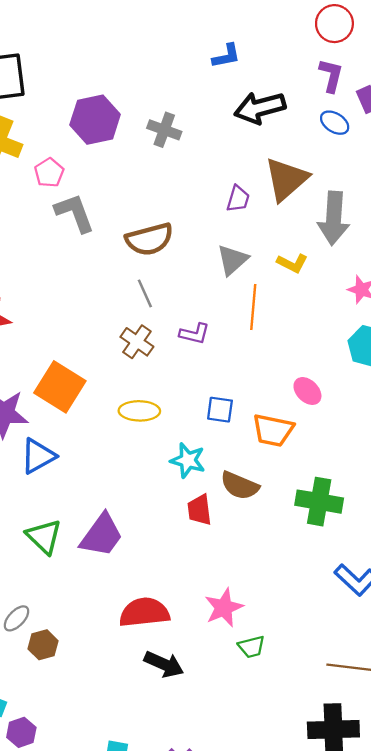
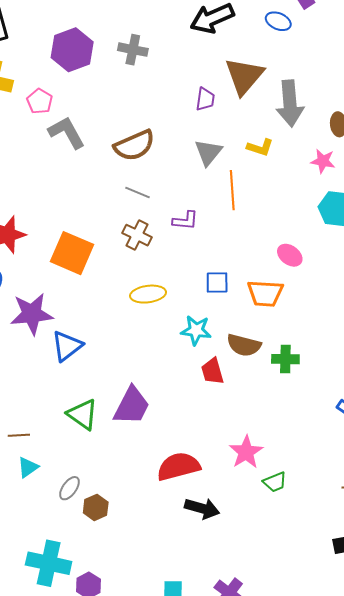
gray line: (145, 293) -> (138, 192), turned -35
orange square: (60, 387) -> (72, 253), moved
green cross: (319, 502) -> (285, 359), moved, size x0.7

